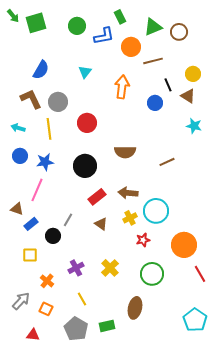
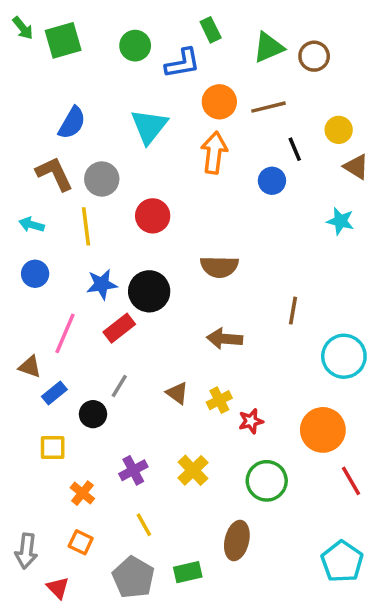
orange circle: (131, 47) -> (219, 102), moved
cyan triangle: (85, 72) -> (149, 126), size x1.6
brown triangle: (188, 96) -> (356, 167), moved
blue star: (45, 162) -> (102, 284), moved
brown line: (167, 162) -> (293, 311), moved, turned -56
red rectangle: (97, 197) -> (119, 328), moved
cyan circle: (156, 211) -> (344, 356), moved
yellow cross: (130, 218) -> (219, 400), moved
gray arrow: (21, 301) -> (26, 551), moved, turned 144
red triangle: (33, 335) -> (58, 588), turned 40

